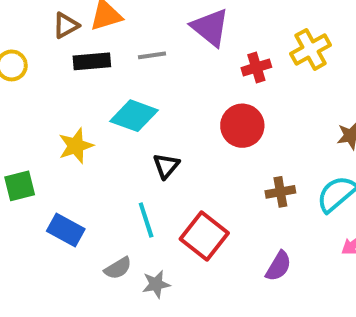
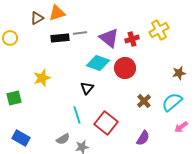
purple triangle: (210, 27) -> (109, 38), moved
black rectangle: (92, 61) -> (60, 38), moved
cyan diamond: (134, 116) -> (98, 63), moved
brown cross: (280, 192) -> (144, 101), turned -32
blue rectangle: (66, 230) -> (21, 138), moved

